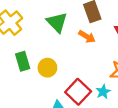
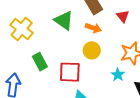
yellow circle: (47, 68) -> (92, 50), moved
red square: (78, 92) -> (70, 72), moved, turned -30

